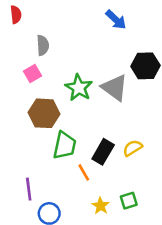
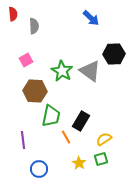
gray semicircle: (43, 45) -> (34, 26), moved
yellow semicircle: (133, 148) -> (104, 139), moved
purple line: (29, 189) -> (23, 140), moved

